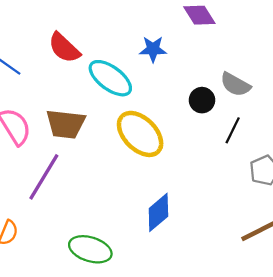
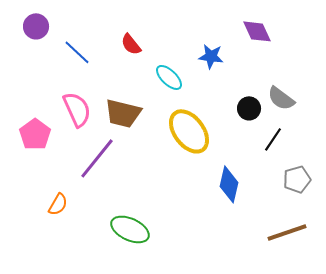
red semicircle: (64, 48) -> (131, 44), size x0.7
cyan ellipse: (110, 78) -> (169, 77), size x0.7
blue diamond: (158, 212) -> (229, 184), moved, turned -45

